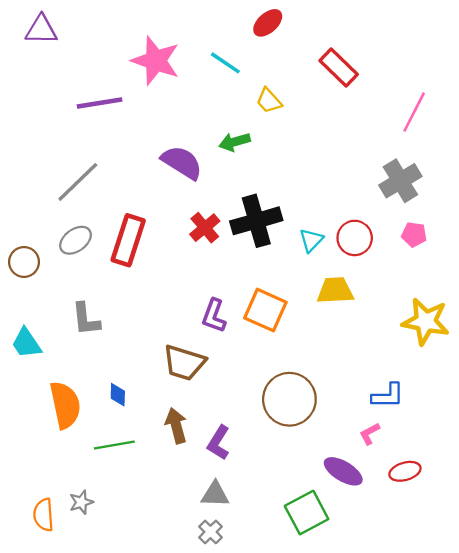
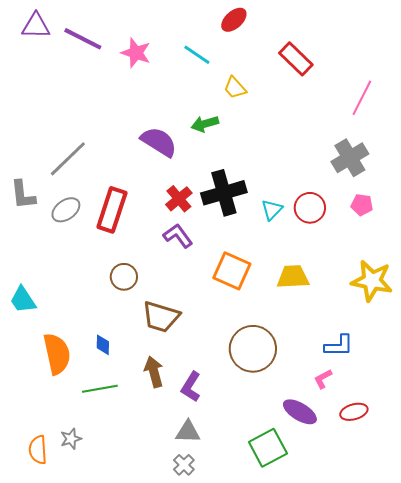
pink star: (156, 61) -> (136, 53), size x0.7
purple line: (100, 103) -> (83, 39), moved, turned 36
brown circle: (24, 262) -> (124, 277), moved
yellow trapezoid: (335, 291) -> (293, 277), moved
purple L-shape: (214, 316) -> (178, 236), moved, turned 124
gray L-shape: (86, 319) -> (23, 195), moved

